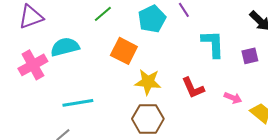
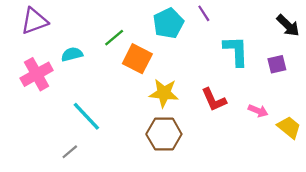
green line: (103, 14) -> (114, 38), moved
cyan semicircle: (65, 47) -> (72, 54), size x0.7
cyan line: (78, 103) -> (86, 116), turned 56

